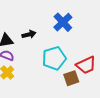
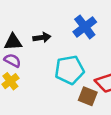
brown square: (71, 78) -> (88, 96), turned 35

